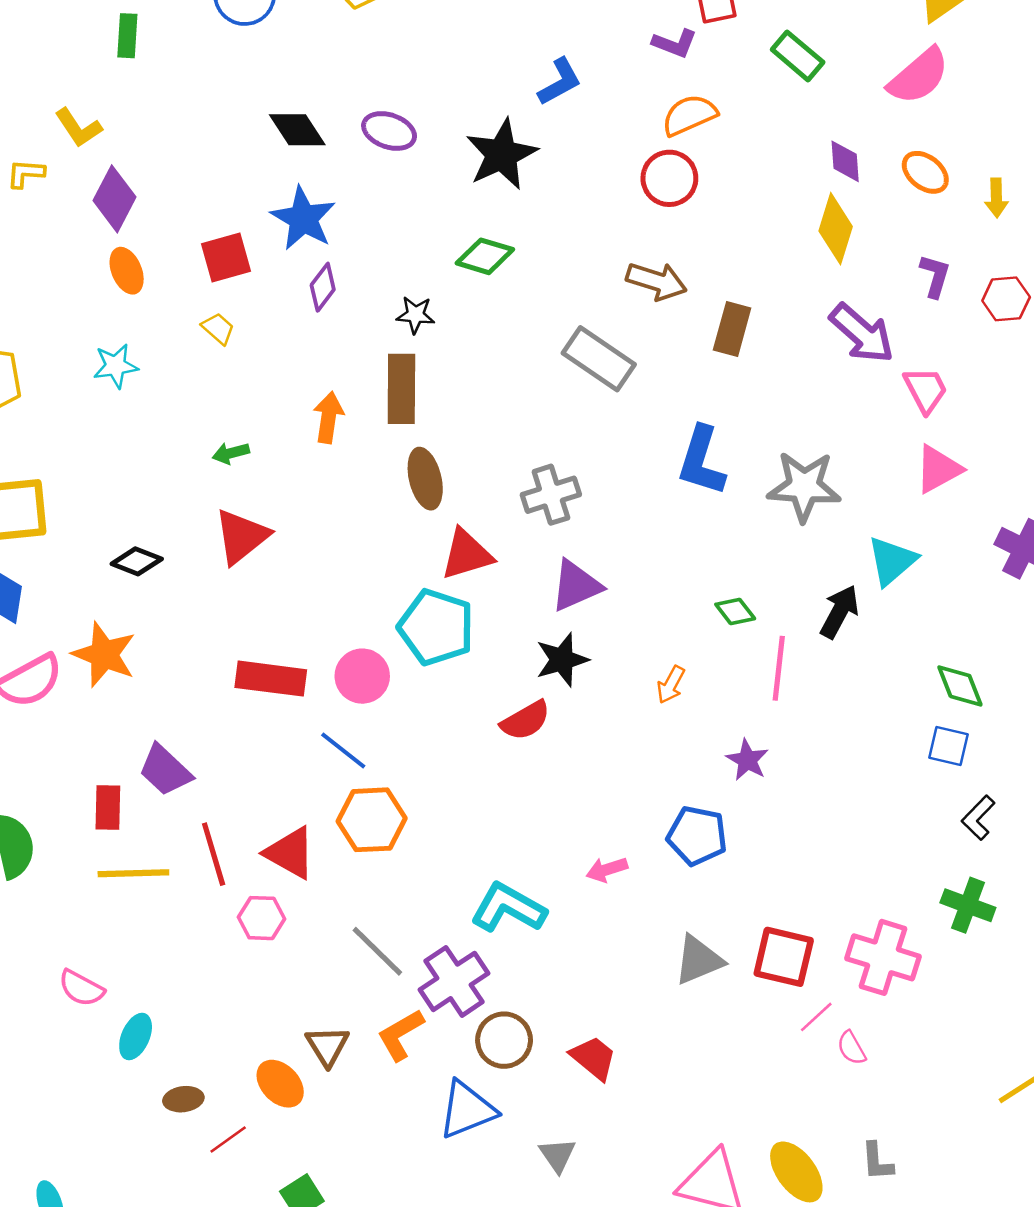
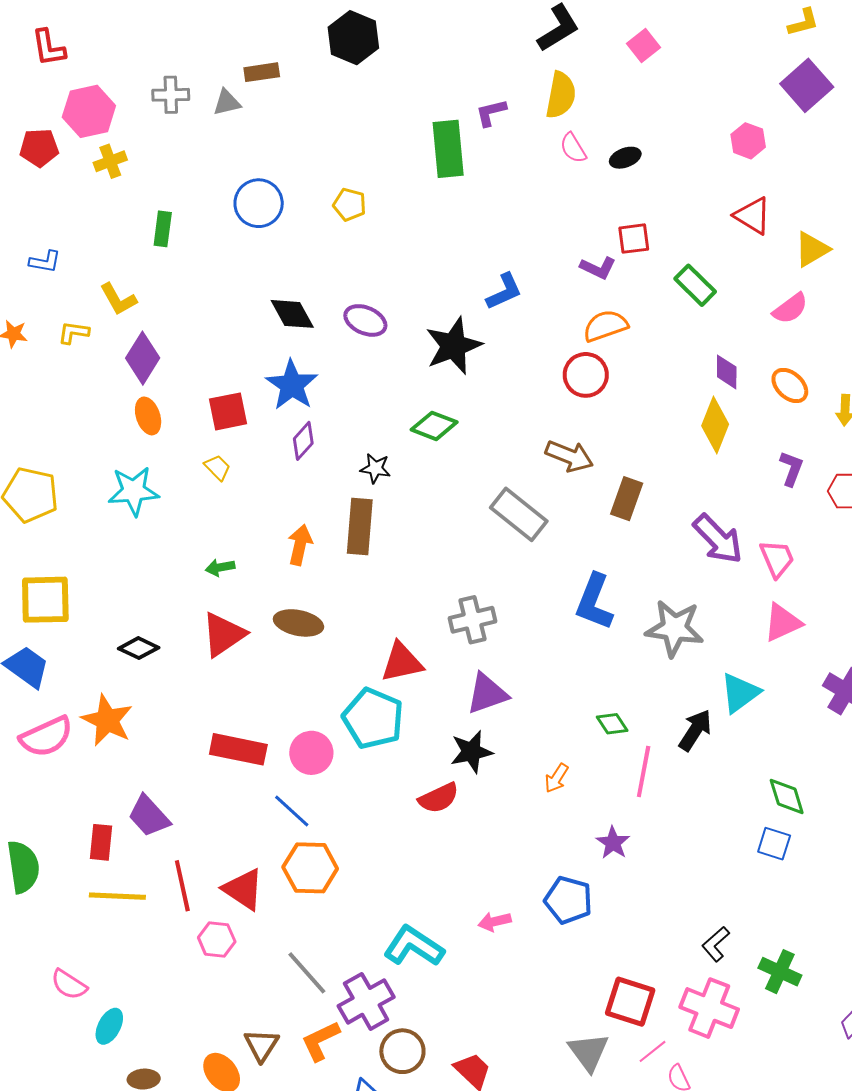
pink semicircle: (919, 76) -> (790, 308), size x0.7
purple arrow: (862, 333) -> (718, 539), moved
cyan star: (116, 366) -> (134, 491), size x1.4
brown ellipse: (425, 479) -> (298, 623), moved, turned -69
black L-shape: (978, 818) -> (716, 944), moved
gray triangle: (698, 960) -> (588, 1052), moved, turned -48

